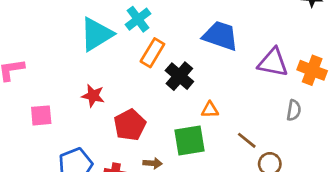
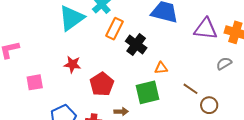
gray semicircle: (294, 110) -> (224, 63), turned -126

